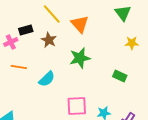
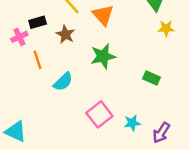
yellow star: (132, 43) -> (166, 28), moved
orange line: (19, 67) -> (38, 60), moved, turned 63
pink square: (77, 106) -> (99, 114), turned -35

